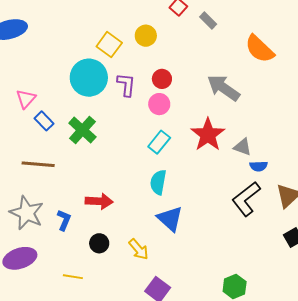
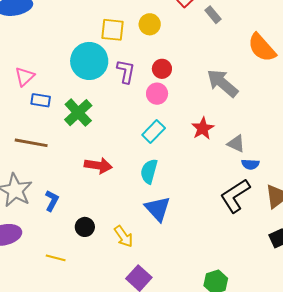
yellow square: (109, 45) -> (112, 30), turned -35
blue rectangle: (44, 121) -> (41, 100), turned -42
red star: (208, 135) -> (203, 128), size x0.7
red arrow: (99, 201) -> (98, 165), moved

